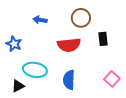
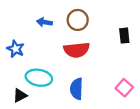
brown circle: (81, 18) -> (78, 20), moved
black rectangle: (103, 39) -> (124, 36), moved

